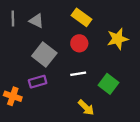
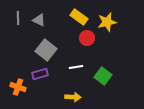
yellow star: (118, 39) -> (107, 22), moved
red circle: (79, 43) -> (87, 38), moved
yellow arrow: (86, 108) -> (73, 97), moved, turned -42

